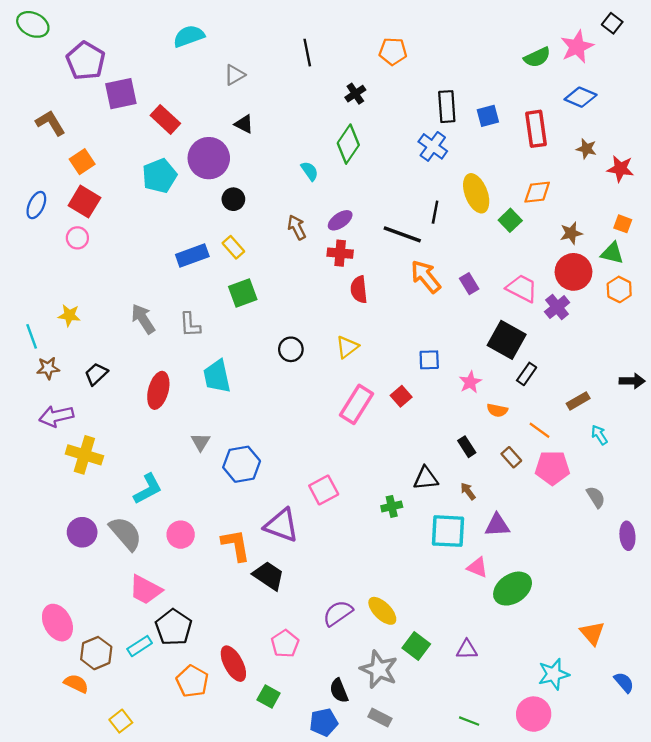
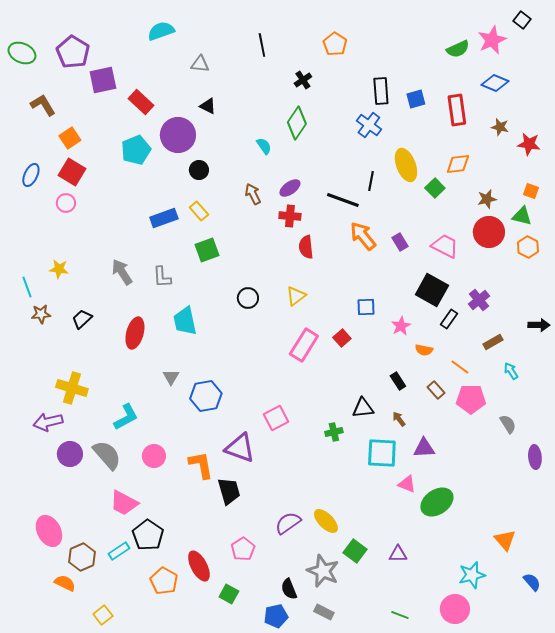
green ellipse: (33, 24) -> (22, 53), moved
orange pentagon: (393, 51) -> (335, 44), turned 30
gray triangle: (235, 75) -> (200, 64), turned 36
purple cross: (557, 307) -> (479, 300), moved
purple arrow: (56, 416) -> (48, 422), moved
black trapezoid: (269, 576) -> (229, 491), turned 40

